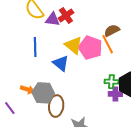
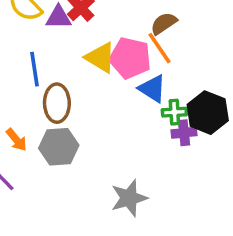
blue triangle: (61, 63) -> (152, 89), moved
orange arrow: (27, 89) -> (16, 140), moved, turned 40
brown ellipse: (56, 106) -> (57, 103), moved

